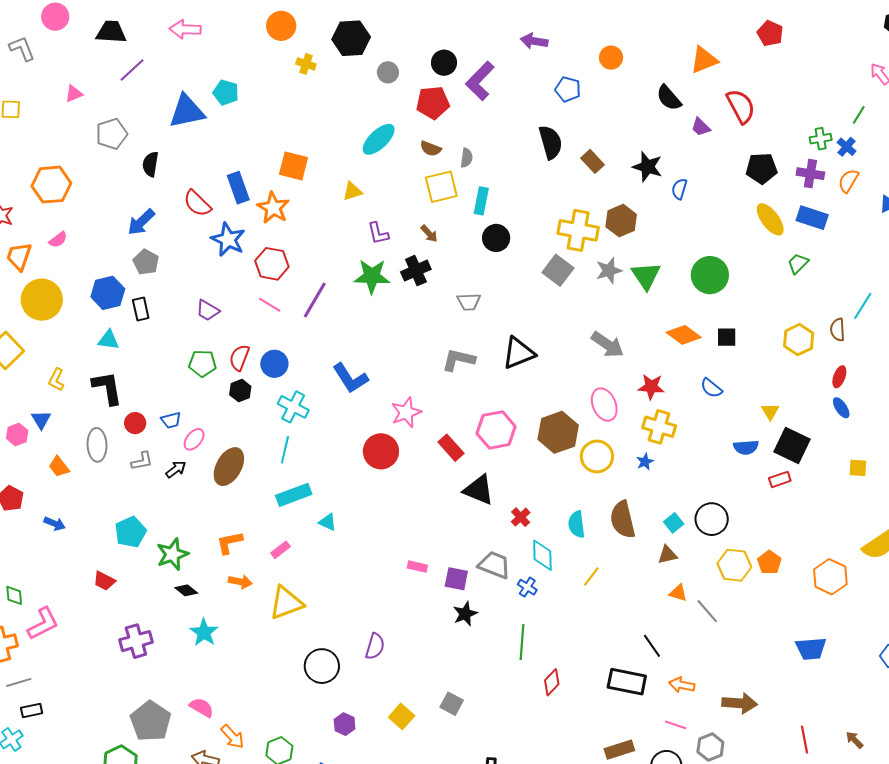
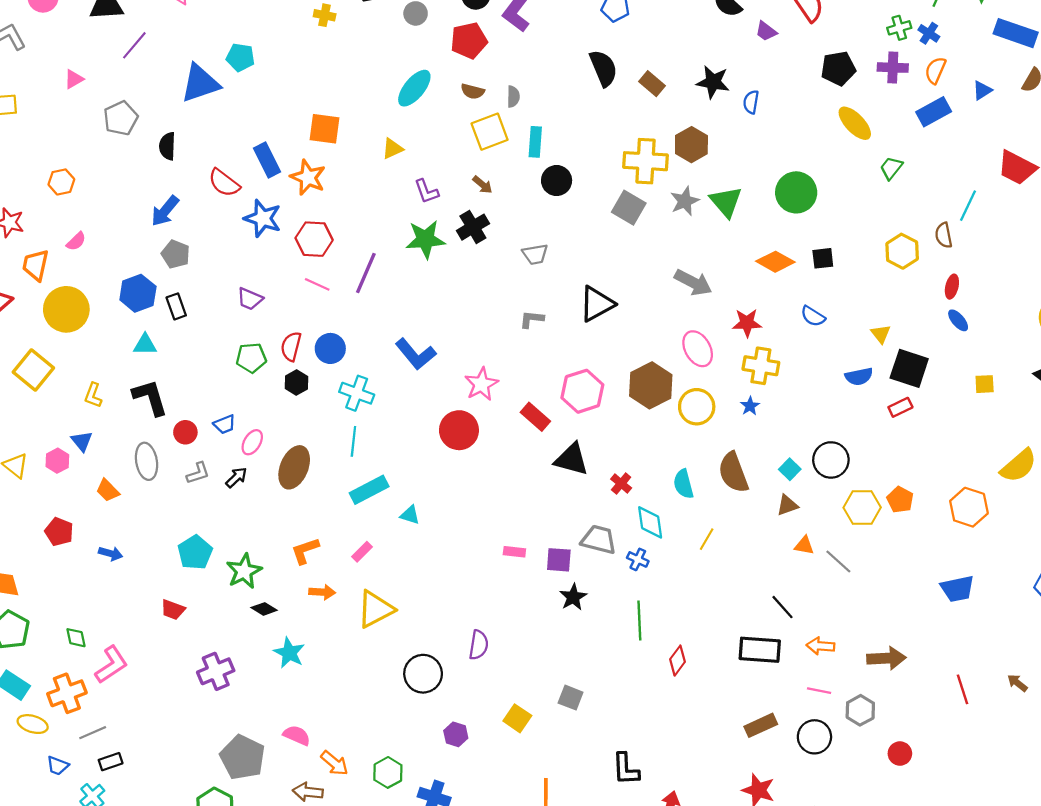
orange hexagon: (51, 185) -> (61, 182), size x0.6
blue rectangle: (812, 218) -> (934, 112), moved, turned -40
gray L-shape: (458, 360) -> (532, 319), size x0.7

